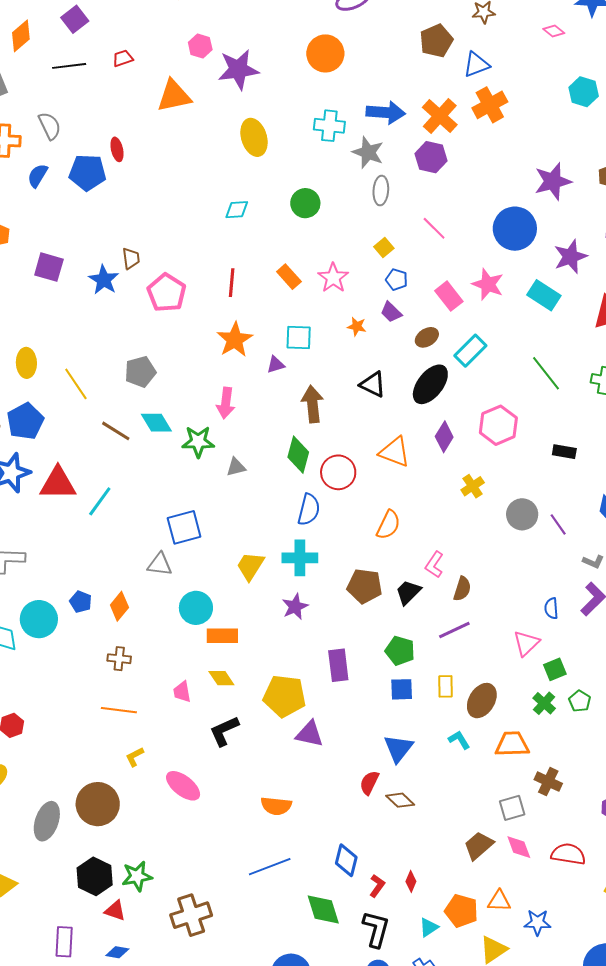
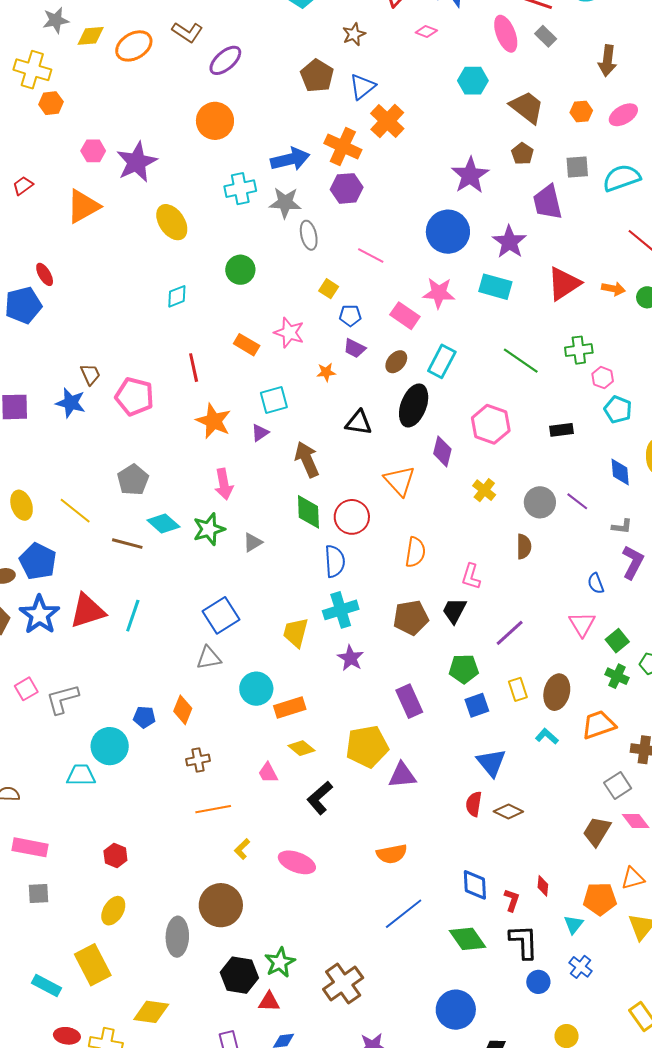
orange triangle: (395, 452) -> (400, 481), turned 44
brown semicircle: (462, 589) -> (524, 547), moved

